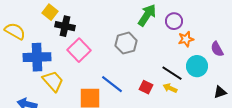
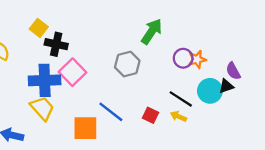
purple circle: (174, 21) -> (183, 58), moved
blue cross: (37, 57) -> (45, 80), moved
black triangle: (220, 92) -> (226, 86), moved

